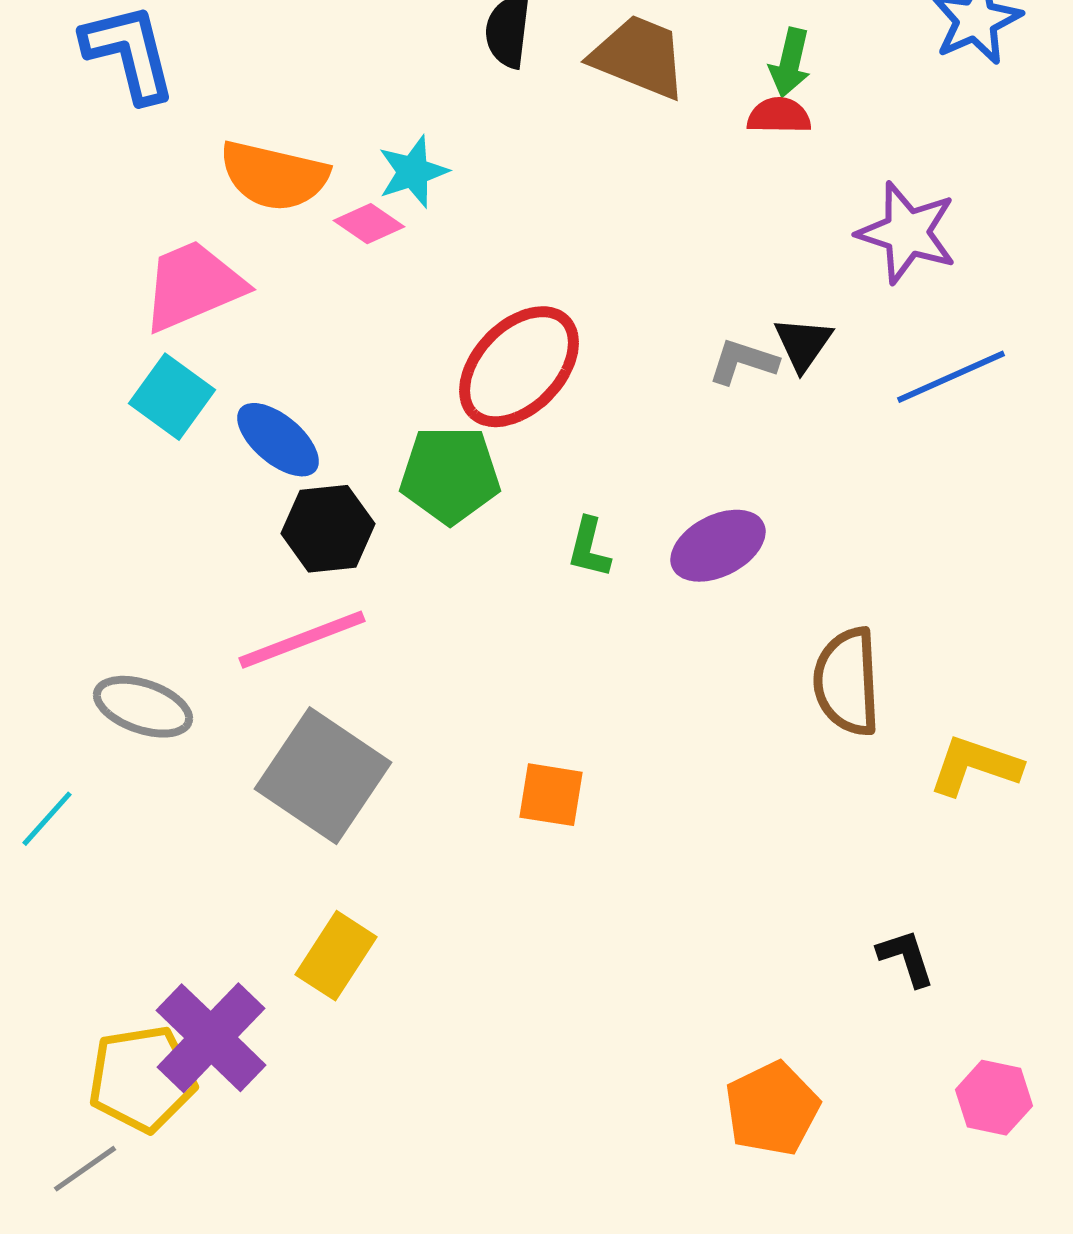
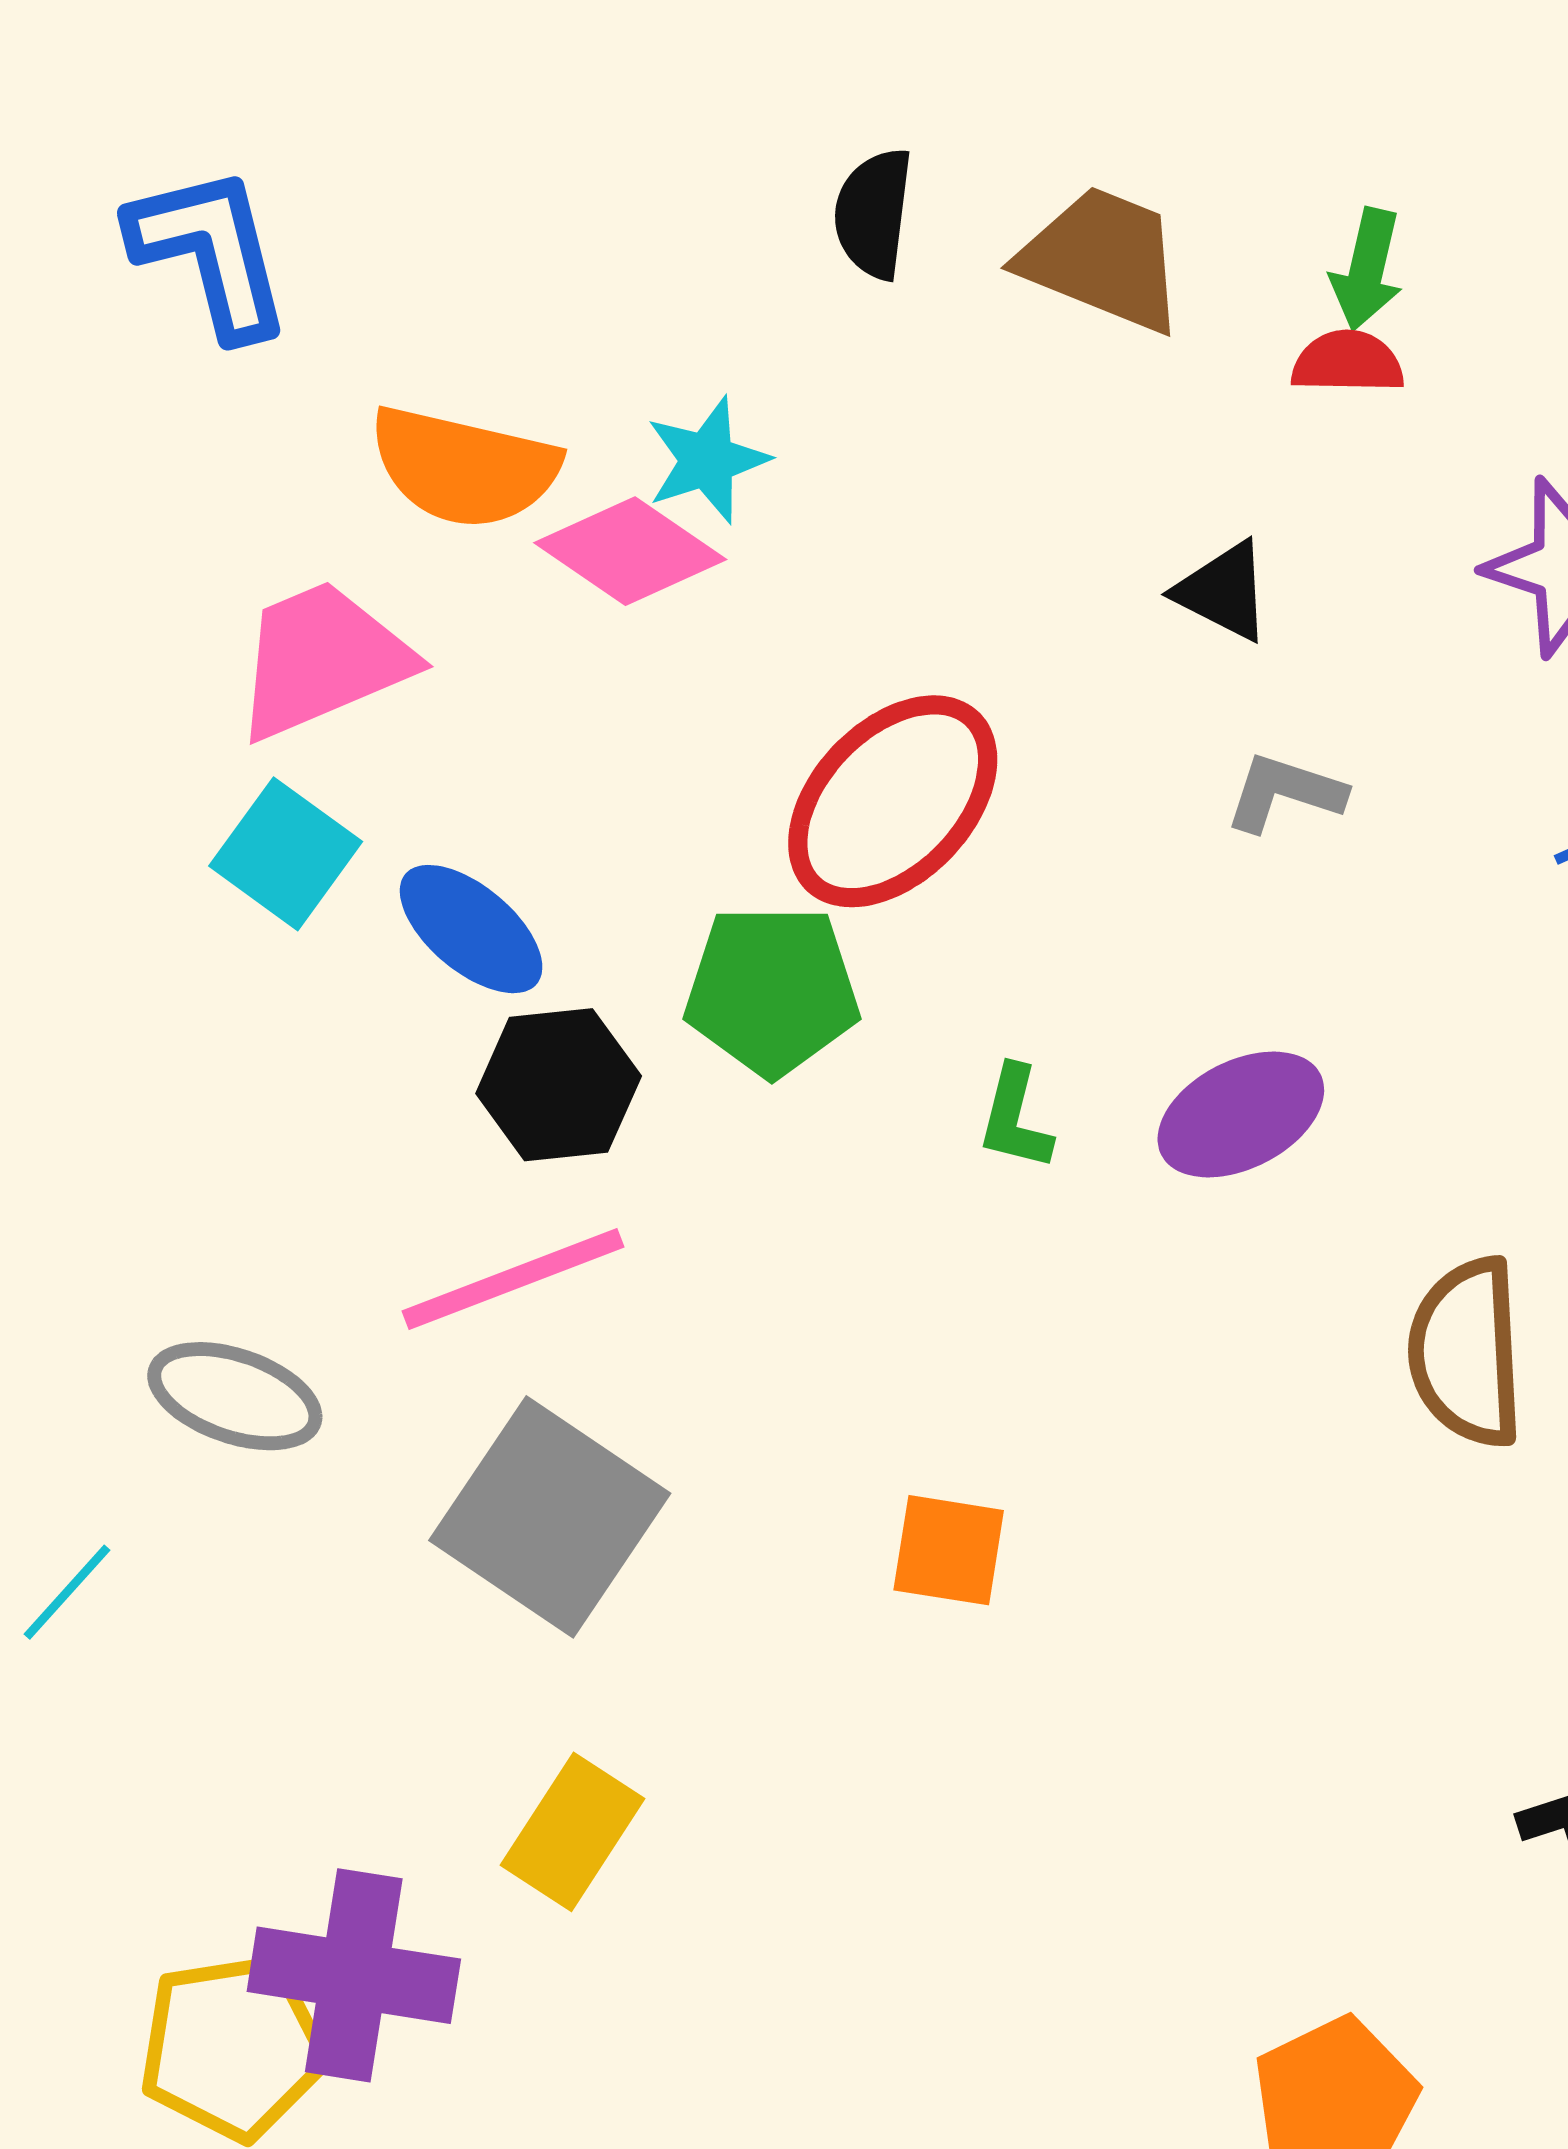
pink diamond: (369, 224) -> (630, 551), size x1.5
black triangle: (803, 344) -> (1223, 591), moved, turned -38
purple cross: (211, 1038) -> (354, 1975), turned -35

